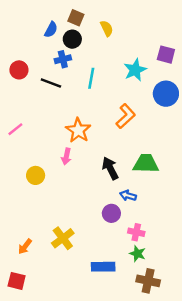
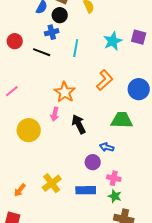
purple square: (166, 55) -> (139, 37), moved
blue circle: (166, 94) -> (139, 89), moved
black arrow: (110, 168) -> (79, 124), moved
yellow circle: (36, 175) -> (29, 130), size x1.5
blue rectangle: (103, 267) -> (86, 190), moved

